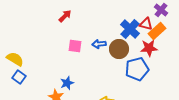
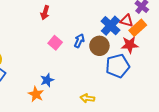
red arrow: (65, 16) -> (45, 13), turned 152
blue arrow: (99, 44) -> (79, 41), turned 120
pink square: (75, 46) -> (55, 43), turned 32

